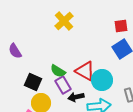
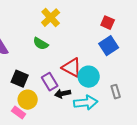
red square: (121, 26) -> (108, 23), turned 32
green semicircle: (58, 71) -> (41, 44), moved

